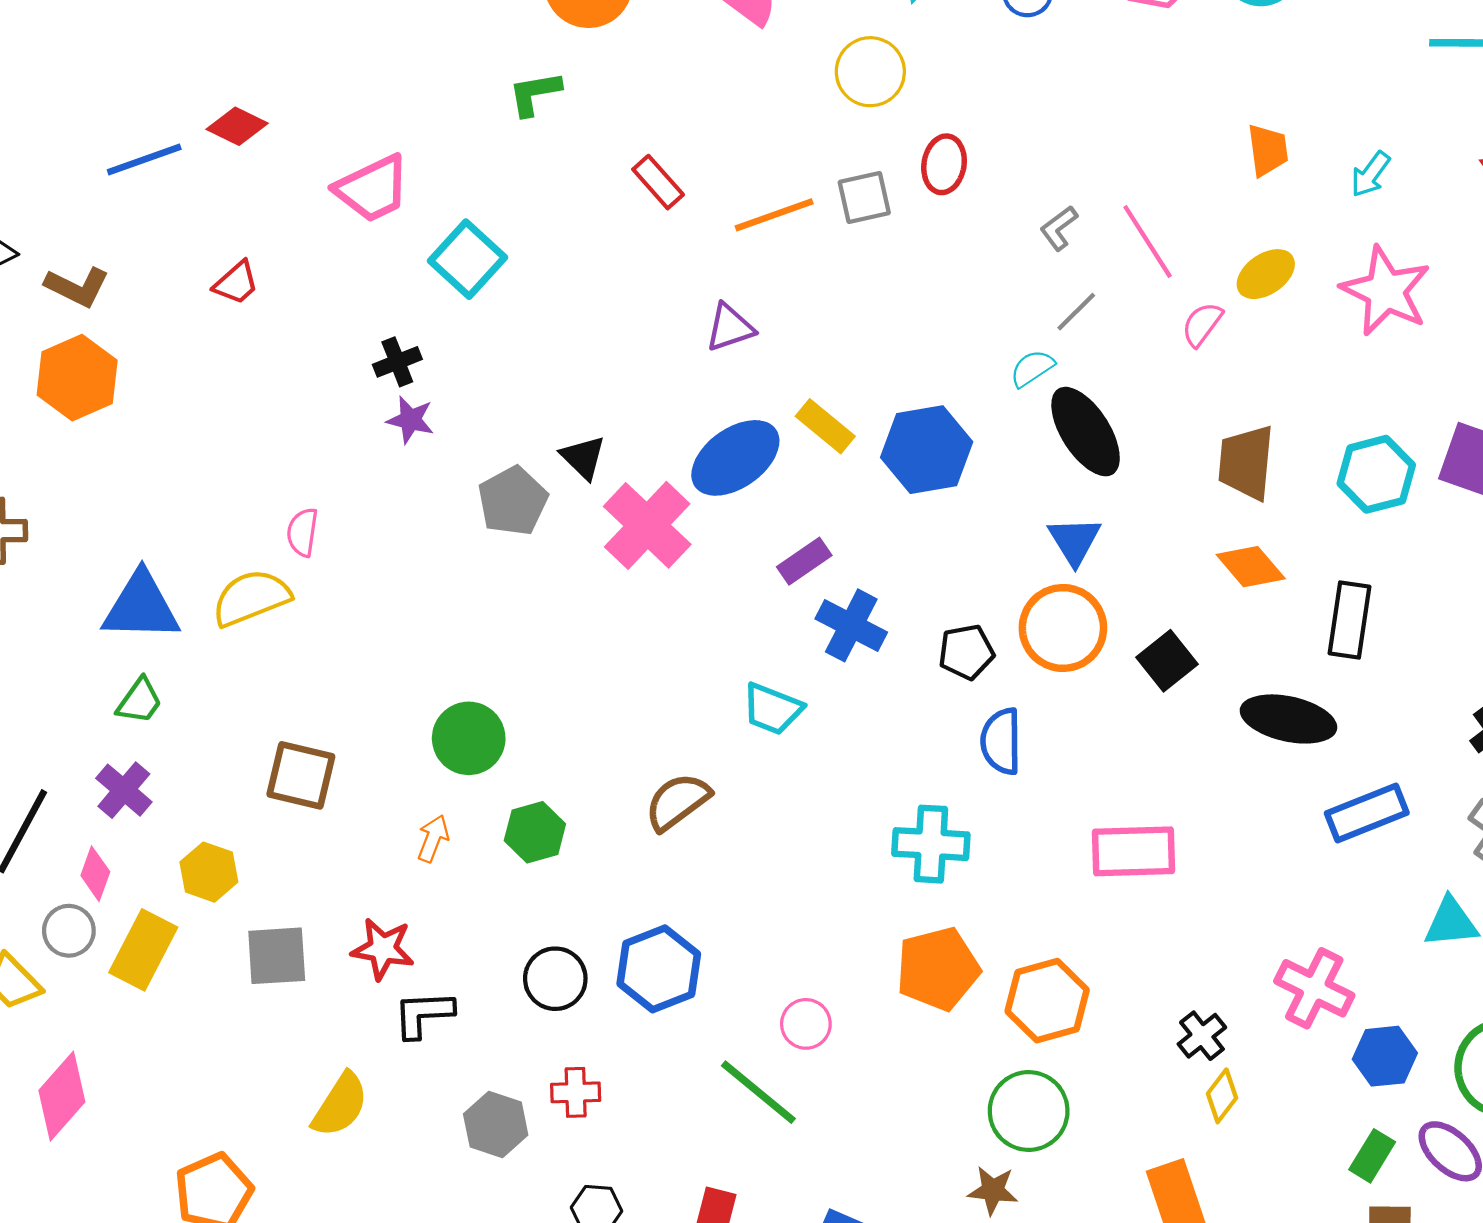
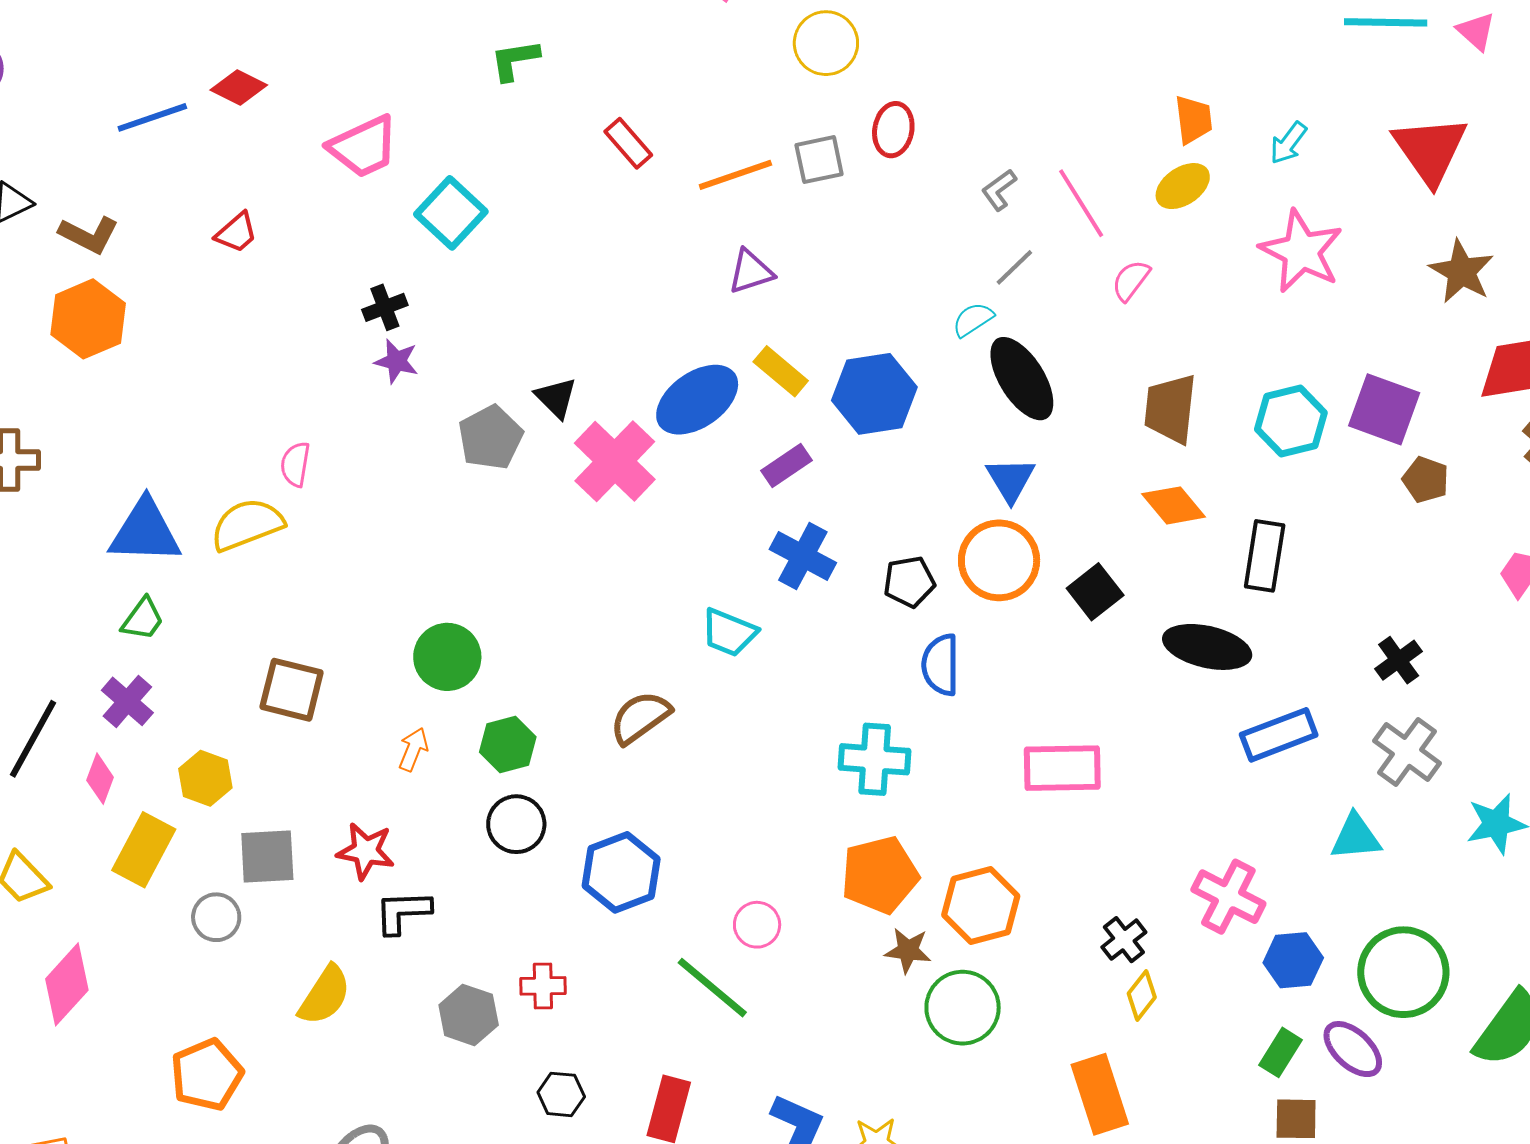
yellow ellipse: (1266, 274) -> (1183, 186), moved
purple triangle: (730, 328) -> (751, 272), moved
purple rectangle: (804, 561) -> (787, 465), moved
gray circle: (69, 931) -> (216, 917), moved
black circle: (555, 979) -> (516, 824), moved
brown star: (993, 1190) -> (908, 950), moved

